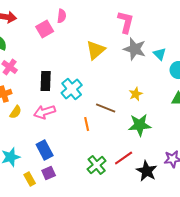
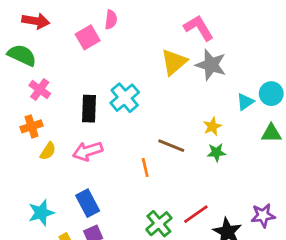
pink L-shape: (126, 22) -> (199, 28), turned -45
yellow triangle: (96, 50) -> (174, 62), moved
cyan triangle: (160, 54) -> (245, 102), moved, turned 40
cyan cross: (72, 89) -> (125, 98), moved
green star: (140, 125) -> (216, 152), moved, size x0.6

